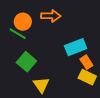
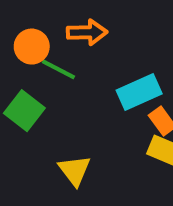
green line: (18, 34) -> (59, 69), moved
green square: (26, 62) -> (24, 111), moved

